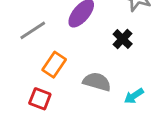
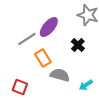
gray line: (33, 30) -> (27, 39), moved
orange rectangle: (54, 65) -> (43, 58), moved, turned -66

